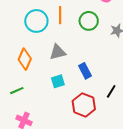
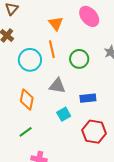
green circle: (89, 21) -> (79, 59), moved
gray triangle: (58, 52) -> (57, 86), turned 36
blue rectangle: (85, 71) -> (88, 98), turned -56

